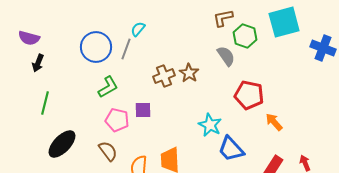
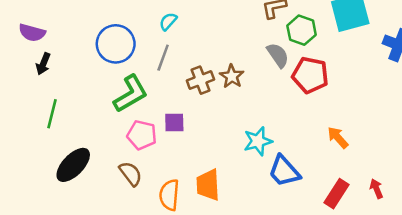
gray line: (126, 49) -> (163, 58), moved
green L-shape: (108, 87) -> (131, 94), size x1.4
red pentagon: (249, 95) -> (310, 75), moved
cyan star: (210, 125) -> (258, 141), turned 30

